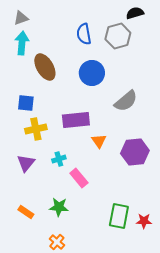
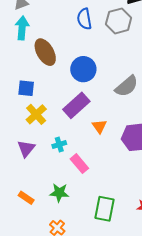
blue circle: (92, 73) -> (83, 69), moved
purple rectangle: (76, 120) -> (76, 105), turned -36
yellow cross: (36, 129) -> (36, 114), turned -30
green rectangle: (119, 216) -> (104, 209), moved

